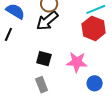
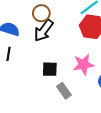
gray rectangle: (42, 85) -> (64, 91), moved

